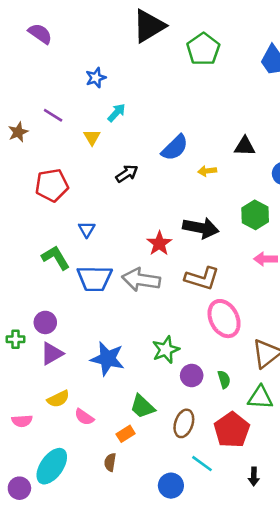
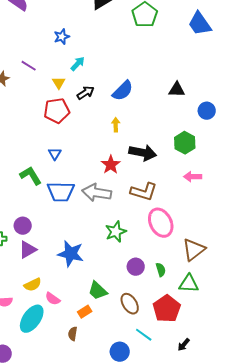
yellow arrow: (207, 171) -> (116, 125), moved, turned 96
black arrow: (127, 174) -> (86, 93), moved
red pentagon: (52, 185) -> (57, 111), moved
green star: (166, 350) -> (116, 232), moved
brown ellipse: (184, 423) -> (130, 304), turned -50
cyan ellipse: (52, 466) -> (32, 319), moved
black arrow: (254, 477) -> (184, 345), turned 40

